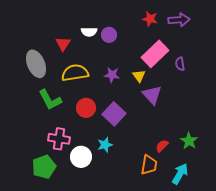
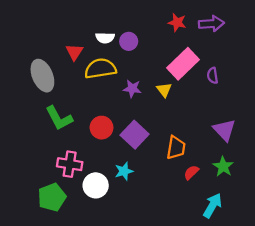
yellow semicircle: (75, 73) -> (100, 69), moved
purple triangle: (152, 95) -> (224, 130), moved
orange trapezoid: (149, 165) -> (176, 148), moved

